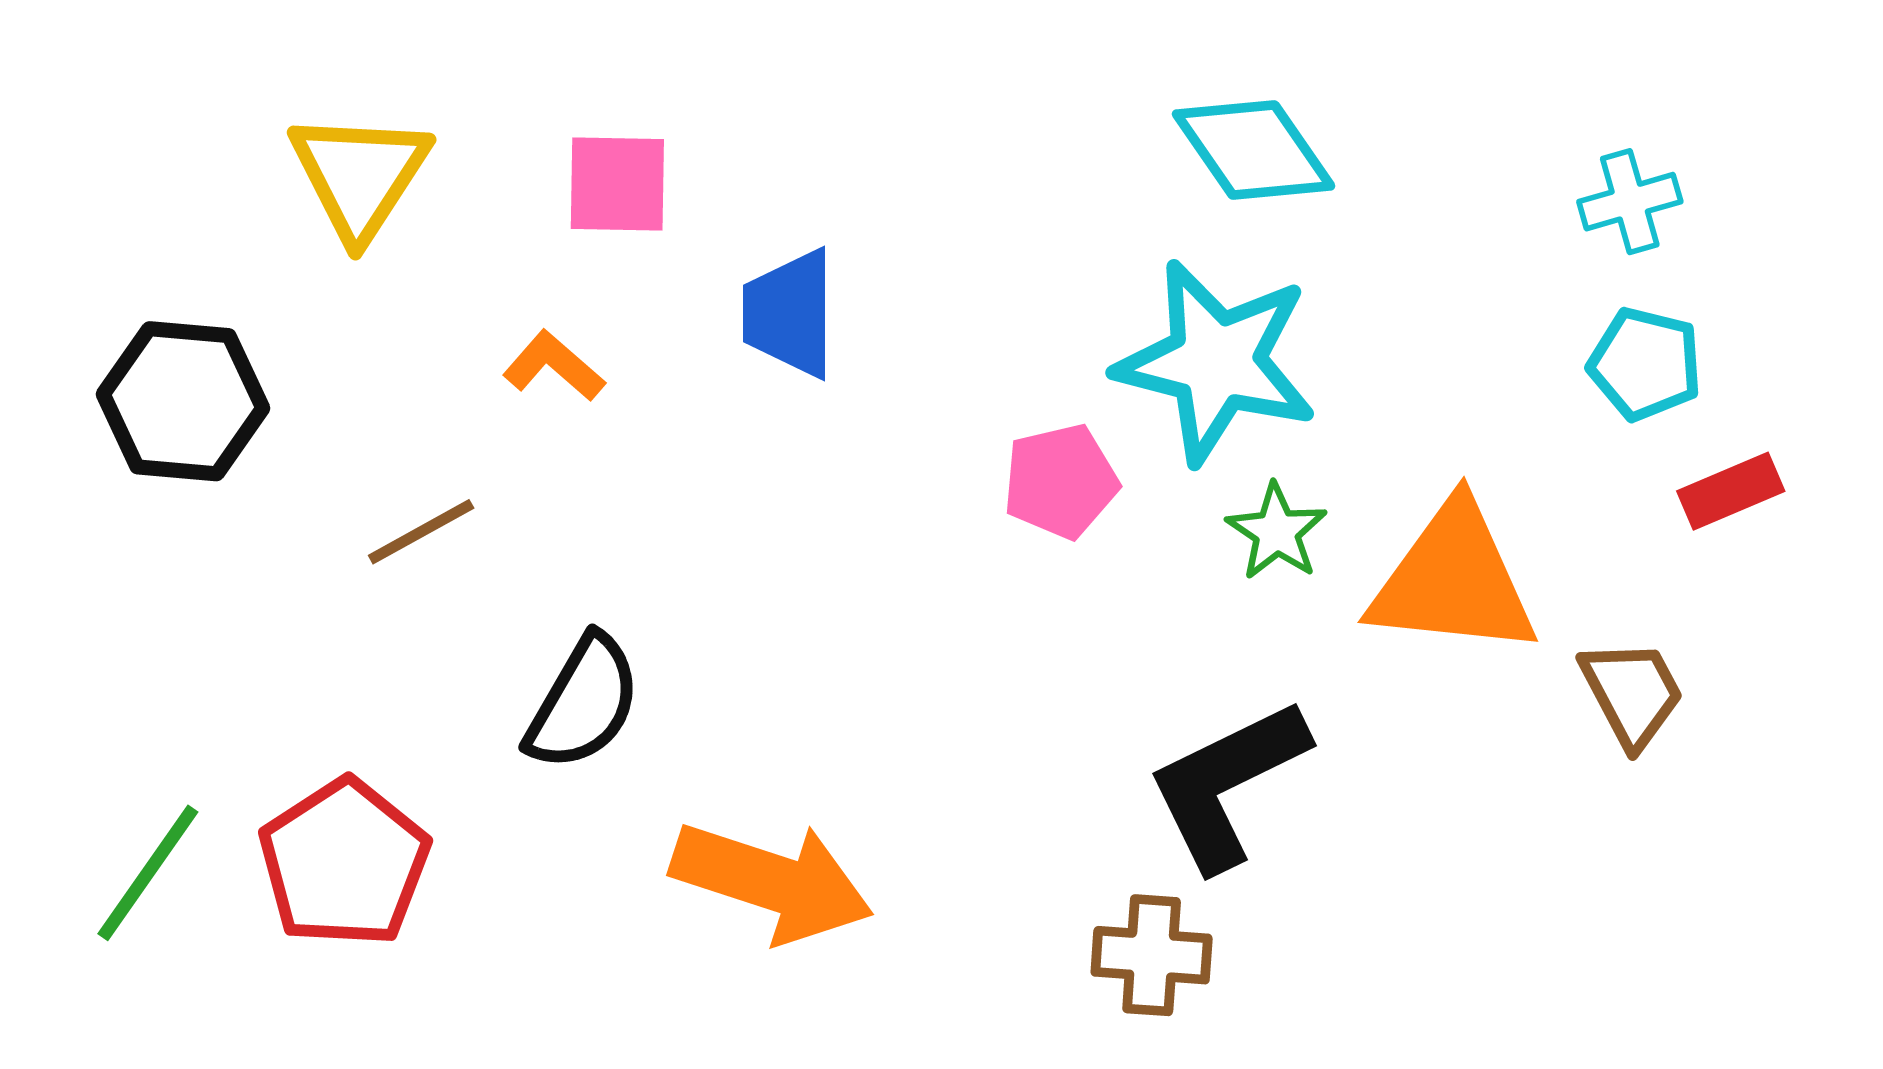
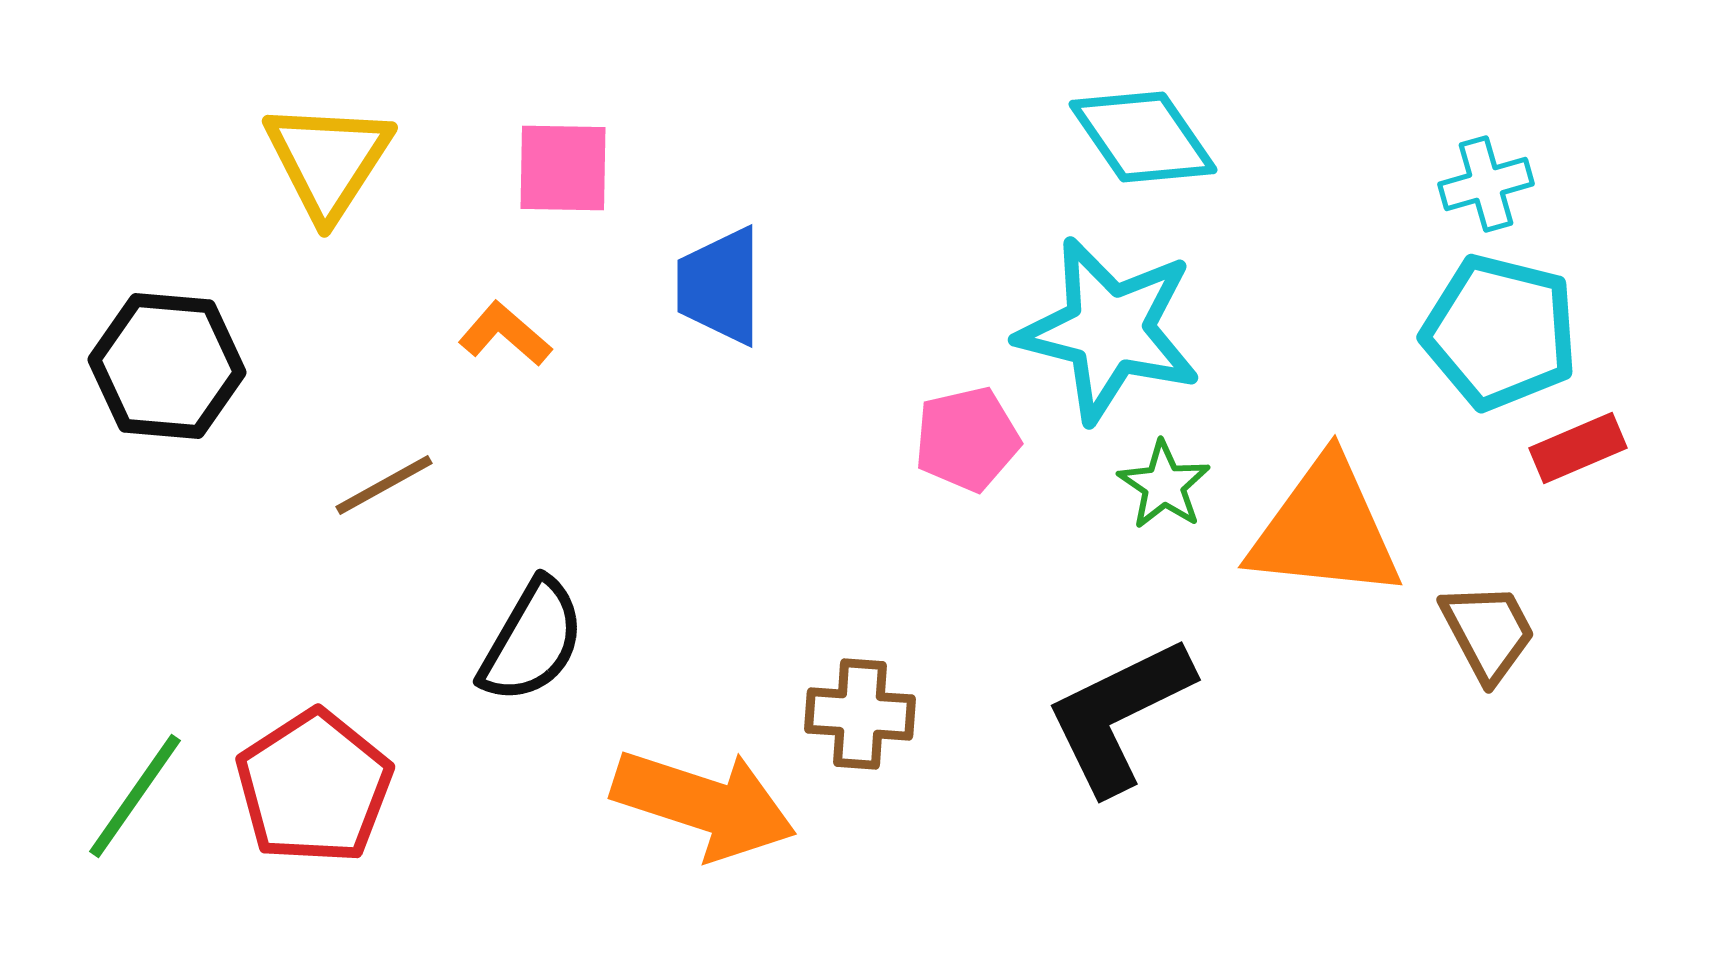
cyan pentagon: (1645, 364) -> (1500, 332), size x1.5
brown cross: (1152, 955) -> (860, 714), moved

